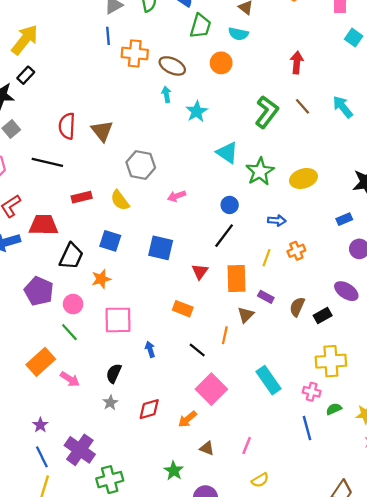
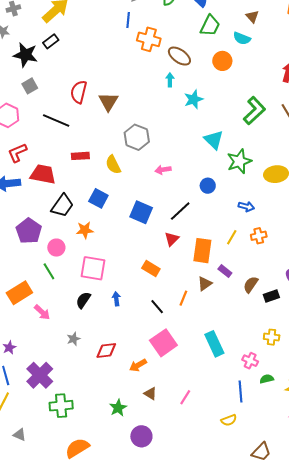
black line: (224, 236) -> (180, 211), moved
yellow cross: (331, 361) -> (272, 337), size x0.6
black semicircle: (114, 373) -> (83, 300), moved
yellow semicircle: (260, 480) -> (229, 420), moved

